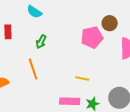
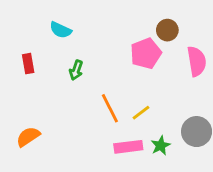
orange line: (33, 69) -> (110, 108), moved
yellow line: (82, 79) -> (141, 113), turned -40

